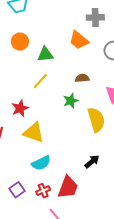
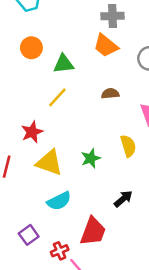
gray cross: (95, 17) -> (113, 16), moved
green star: (71, 101) -> (91, 158), moved
yellow semicircle: (96, 120) -> (128, 146), size x0.7
red cross: (43, 191) -> (60, 251), moved

